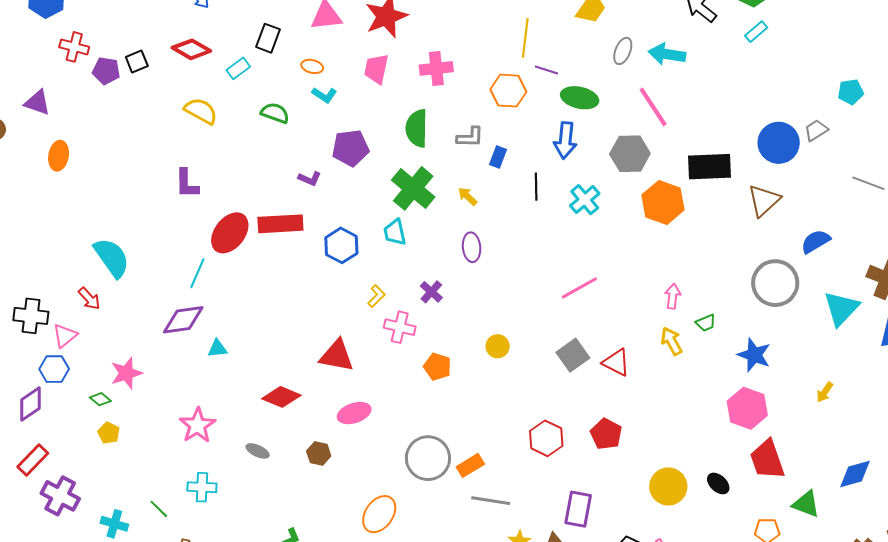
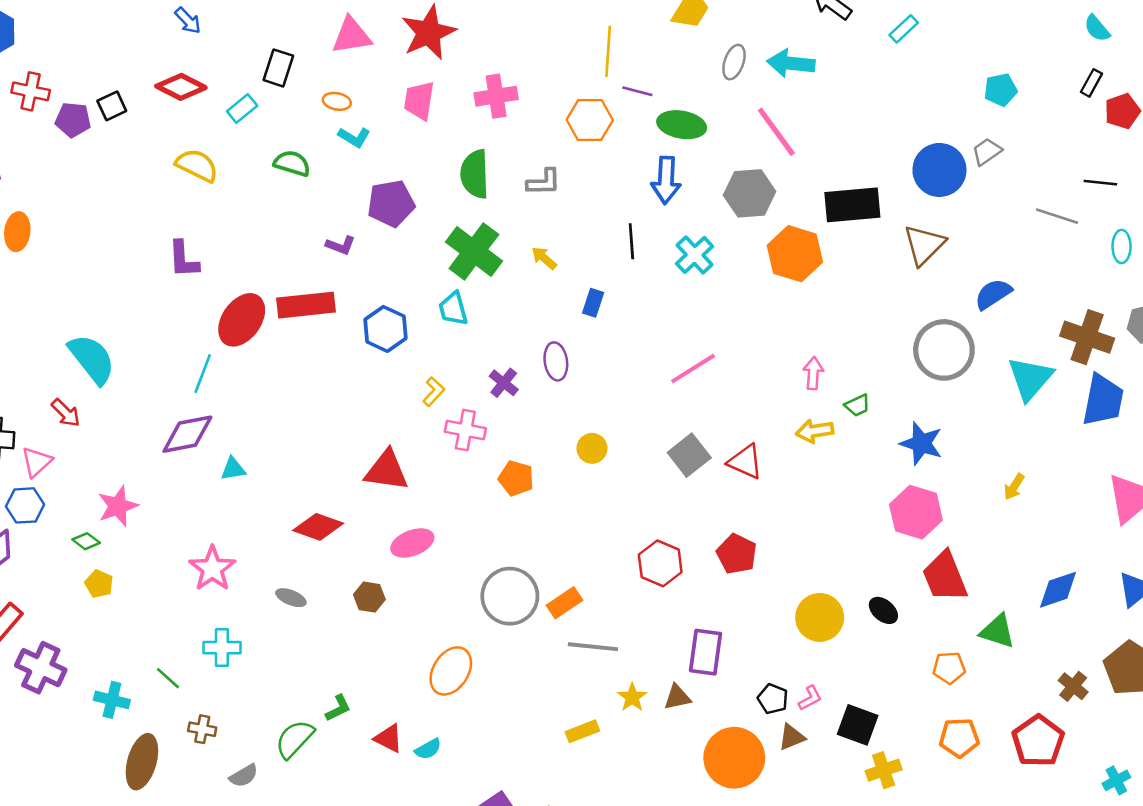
cyan pentagon: (851, 92) -> (1001, 90), moved
blue rectangle: (498, 157) -> (593, 303), moved
purple ellipse: (472, 247) -> (556, 361), moved
yellow arrow: (671, 341) -> (815, 431), turned -68

